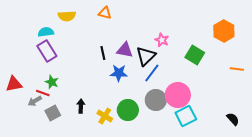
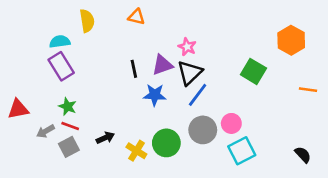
yellow semicircle: (67, 16) -> (87, 21), turned -96
pink star: (162, 40) -> (187, 47), moved
purple triangle: (125, 50) -> (162, 65), turned -30
red line: (43, 93) -> (70, 126), moved
pink circle: (178, 95) -> (231, 123), size x0.6
black arrow: (81, 106) -> (105, 138), turned 64

